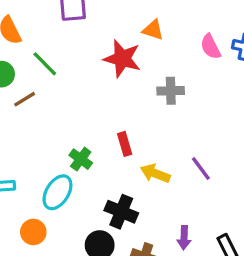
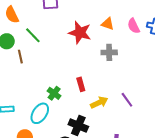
orange triangle: (153, 30) -> (108, 24), moved
brown line: (25, 99) -> (20, 57), turned -72
yellow arrow: (155, 173) -> (99, 102), turned 132

